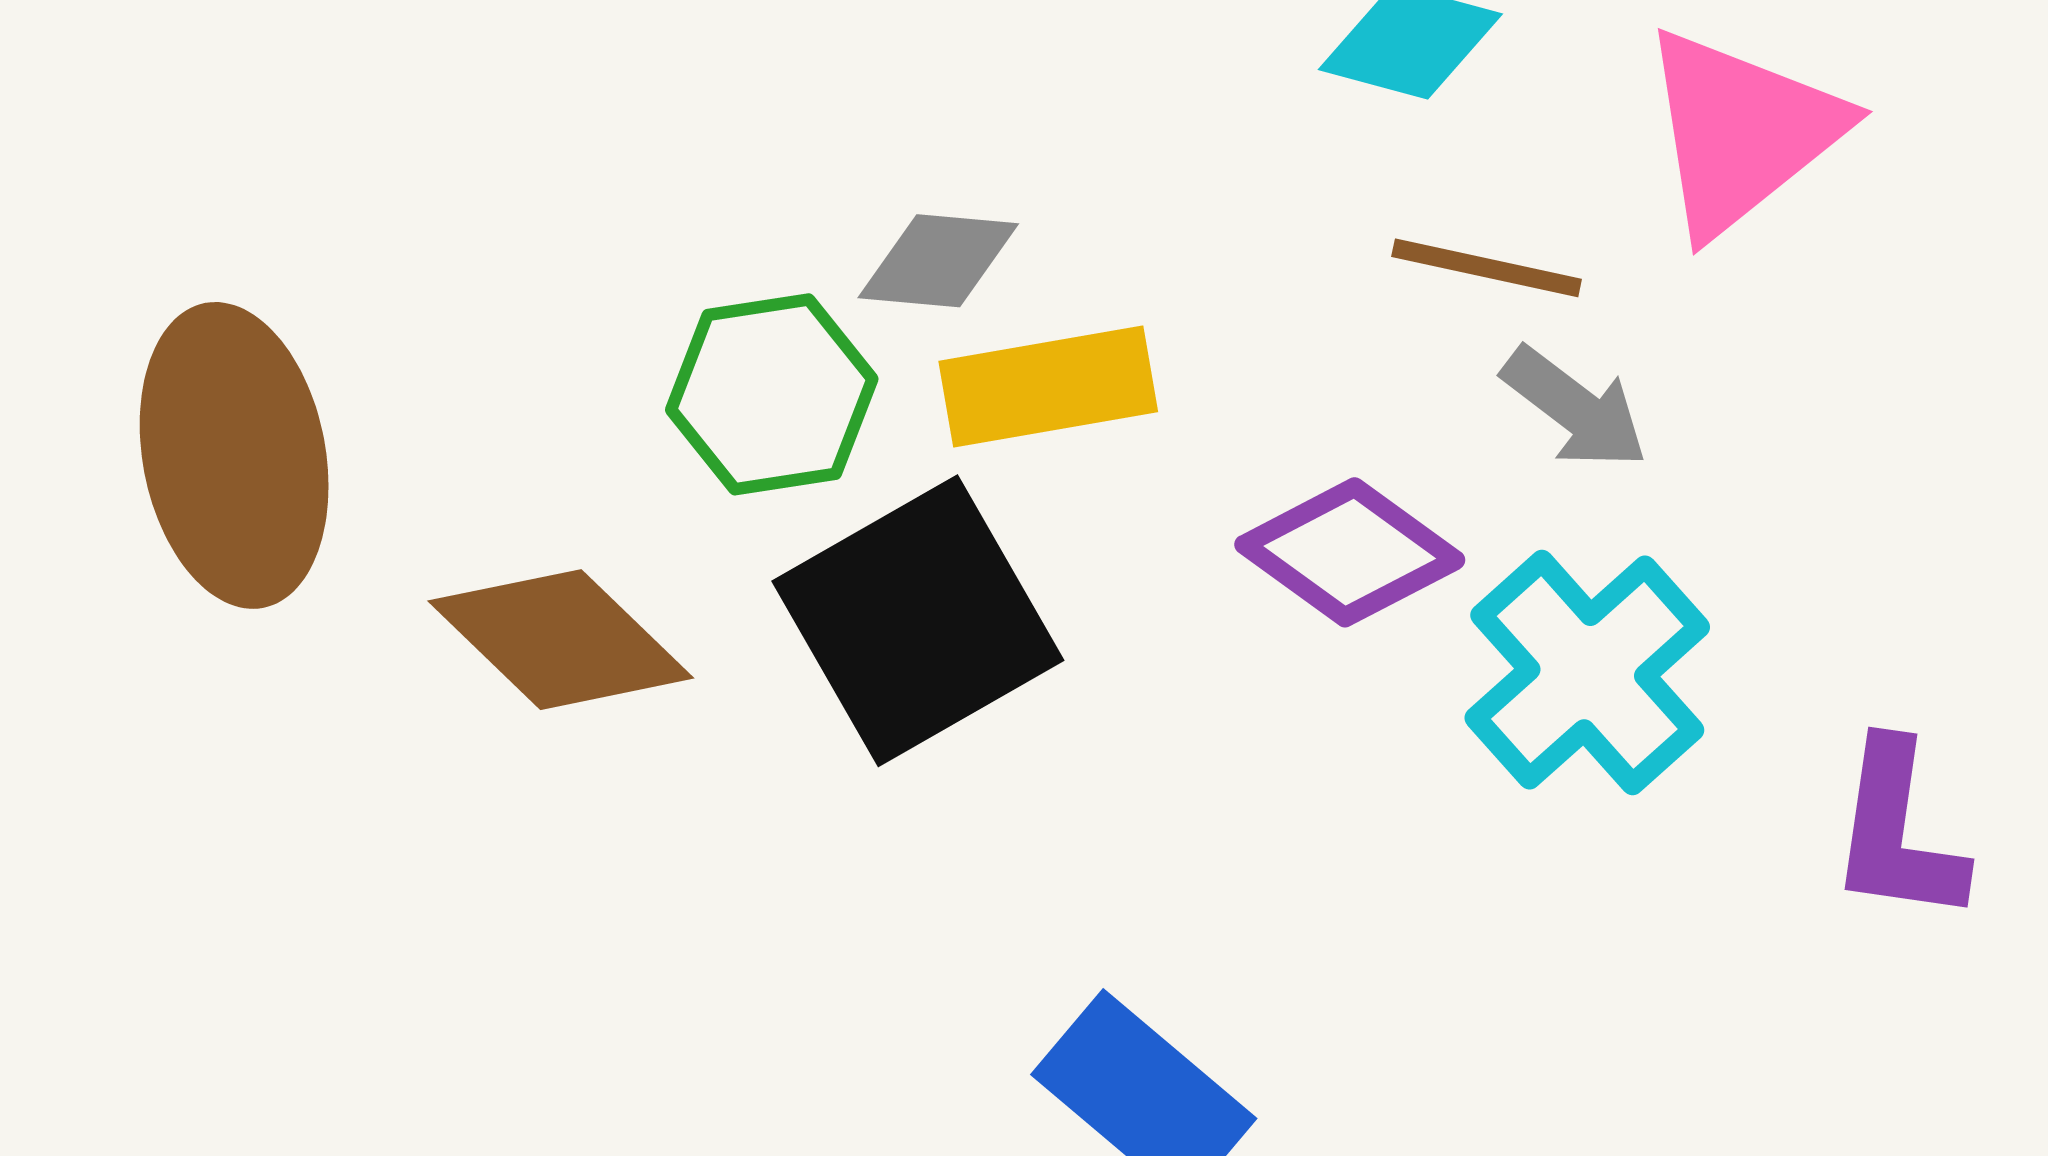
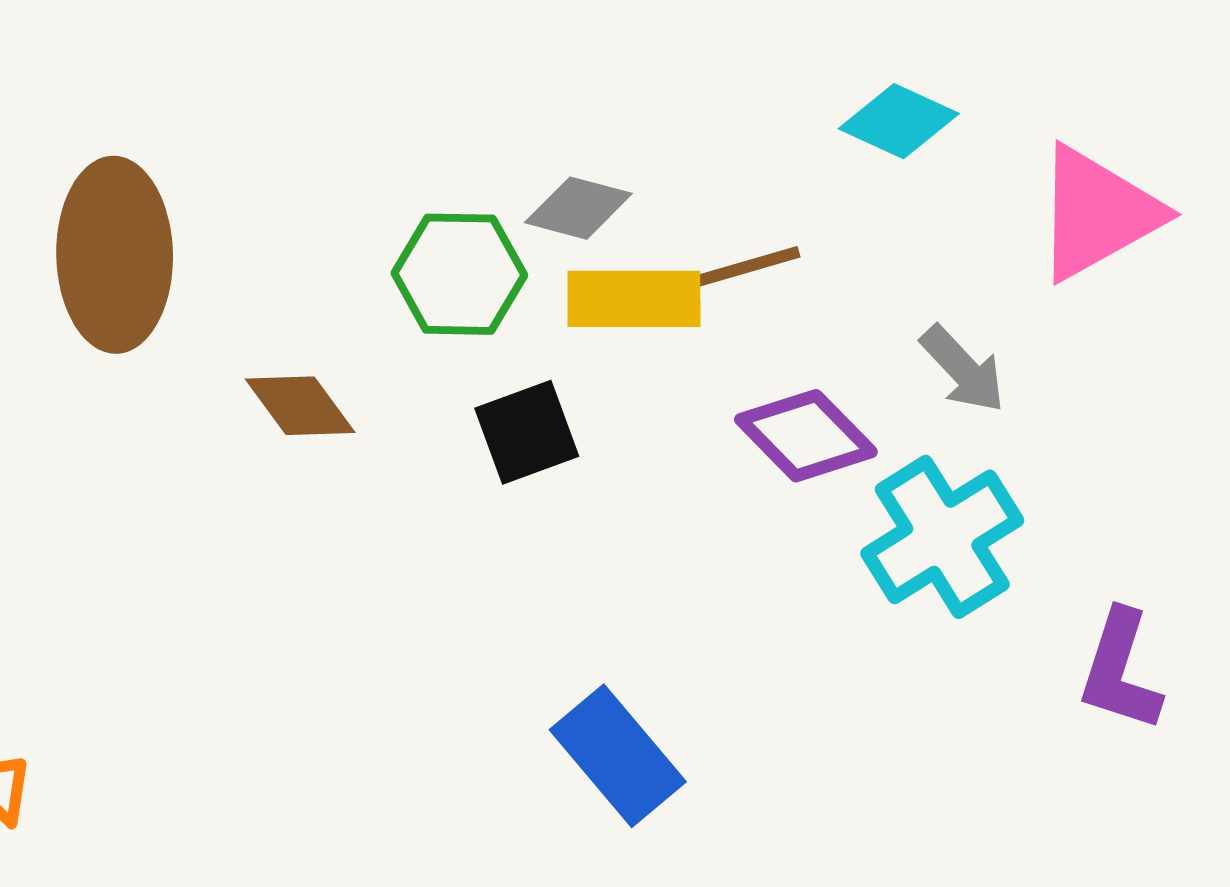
brown line: (1487, 268) -> (740, 269), moved, turned -38
black square: (918, 621) -> (527, 432), size x0.6
brown diamond: (561, 640) -> (300, 406), size x0.7

